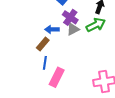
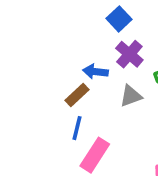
gray triangle: (73, 29) -> (131, 96), moved

